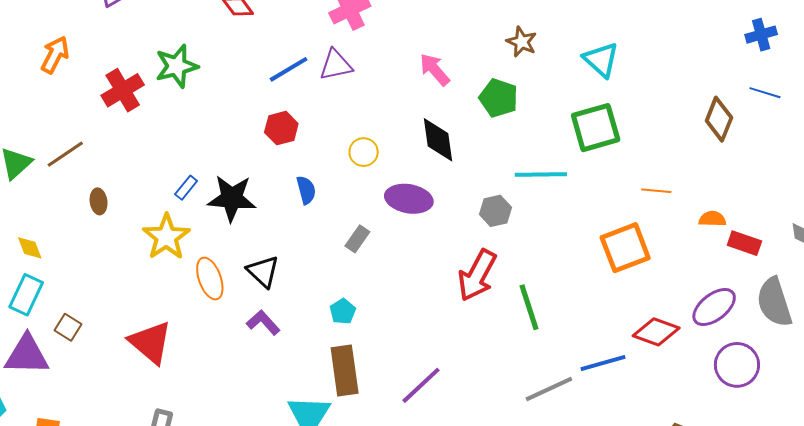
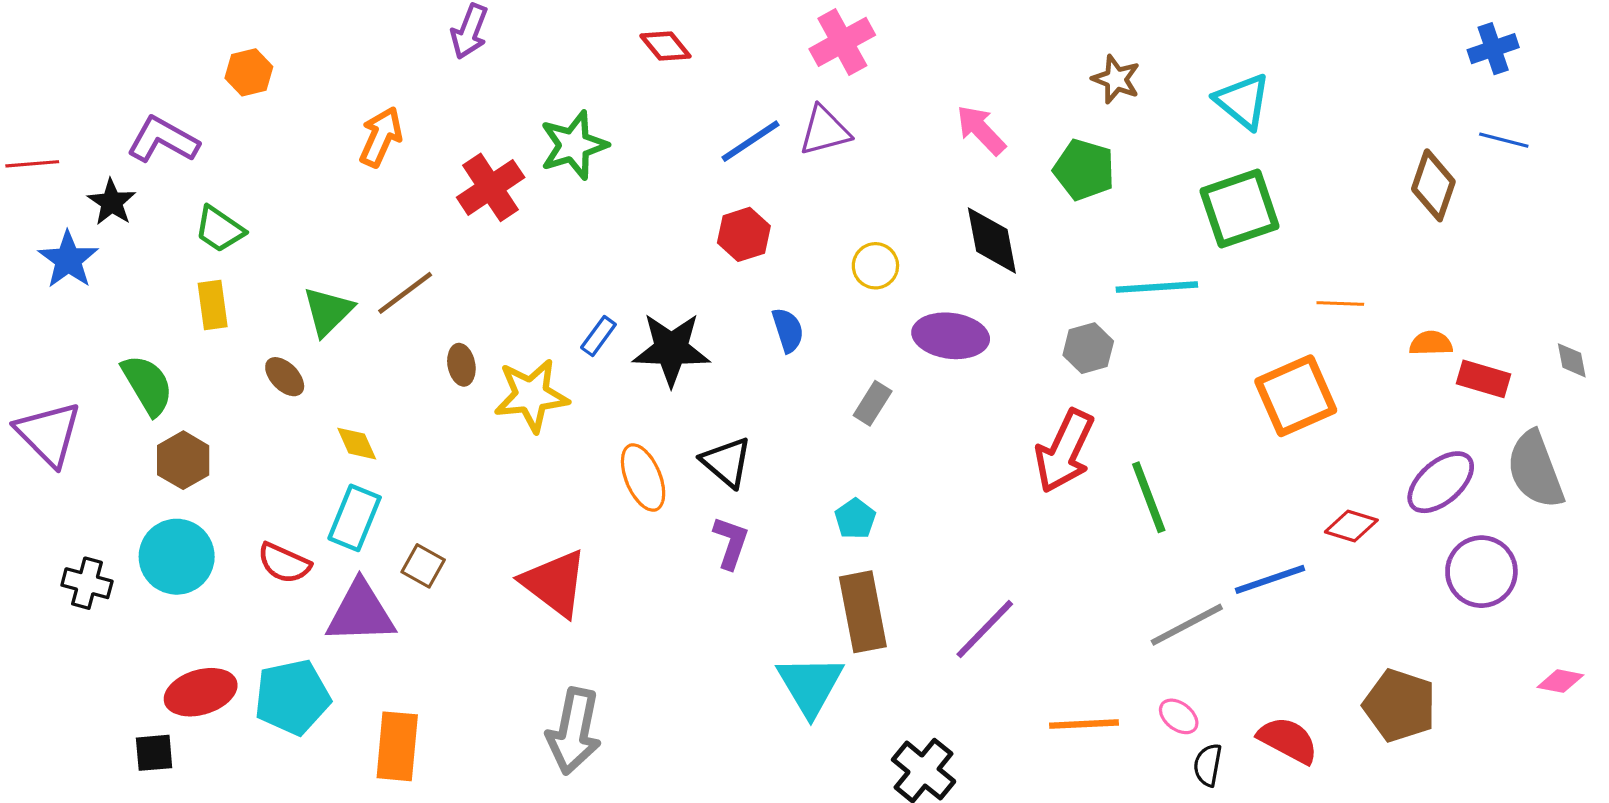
yellow star: (166, 237) -> (531, 395), moved, turned 30
purple L-shape: (263, 322) -> (731, 543), turned 64
red diamond: (656, 332) -> (1351, 526), size x0.7

